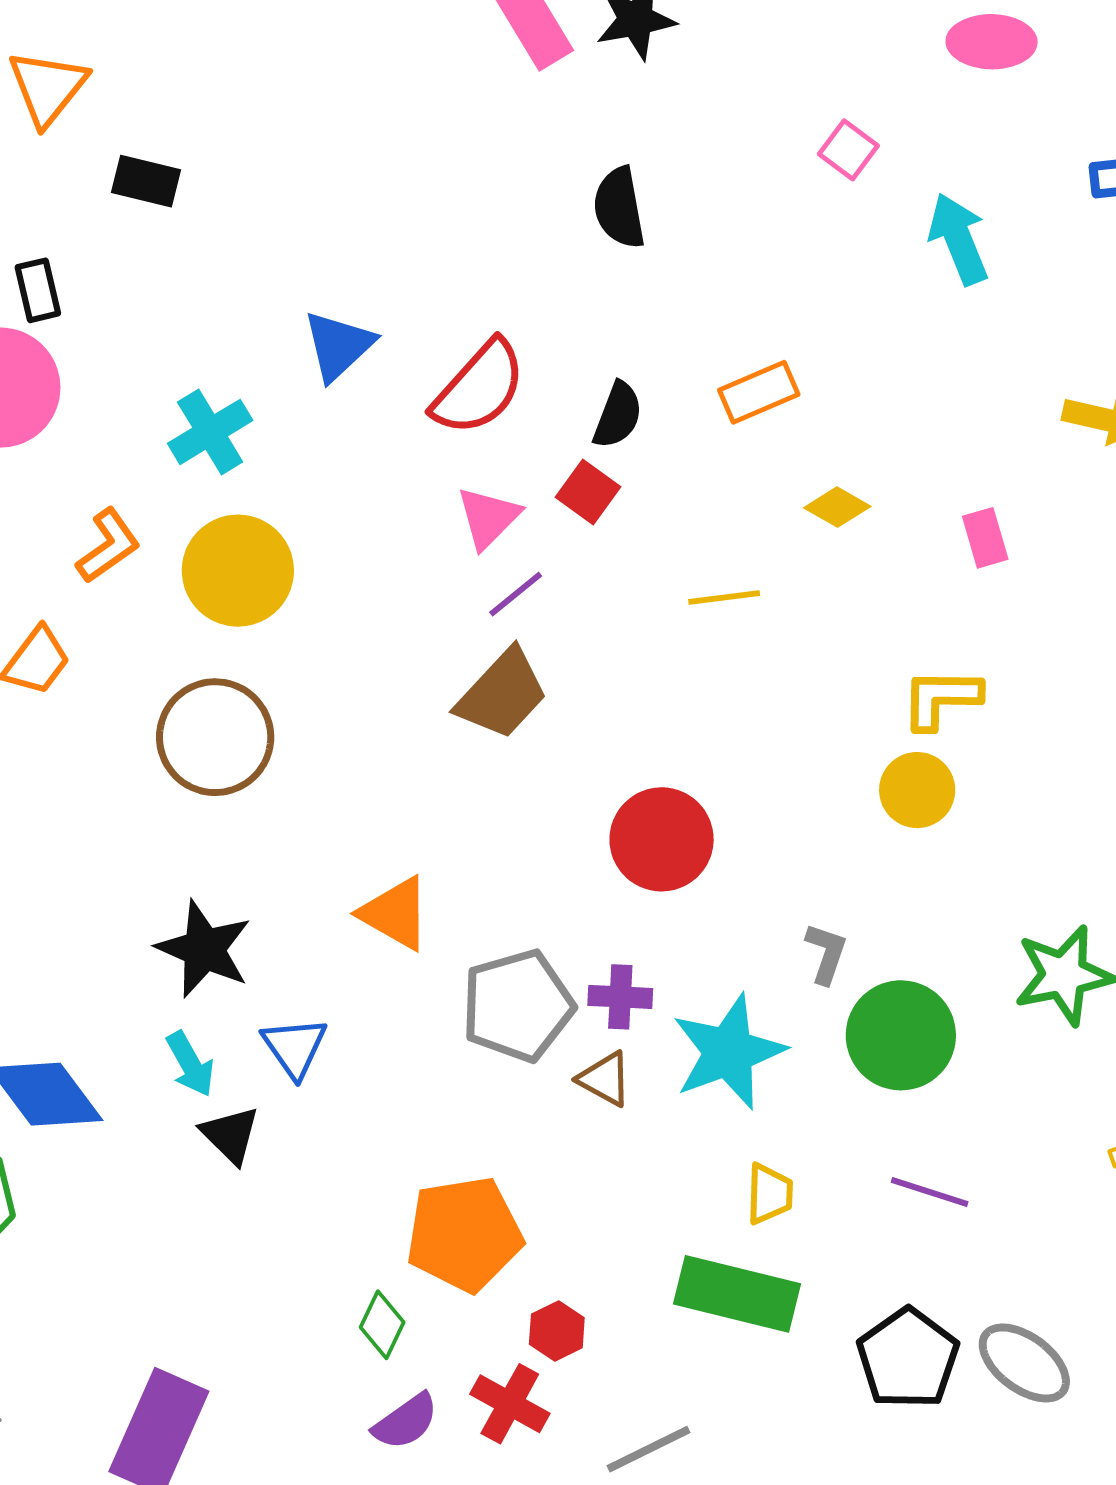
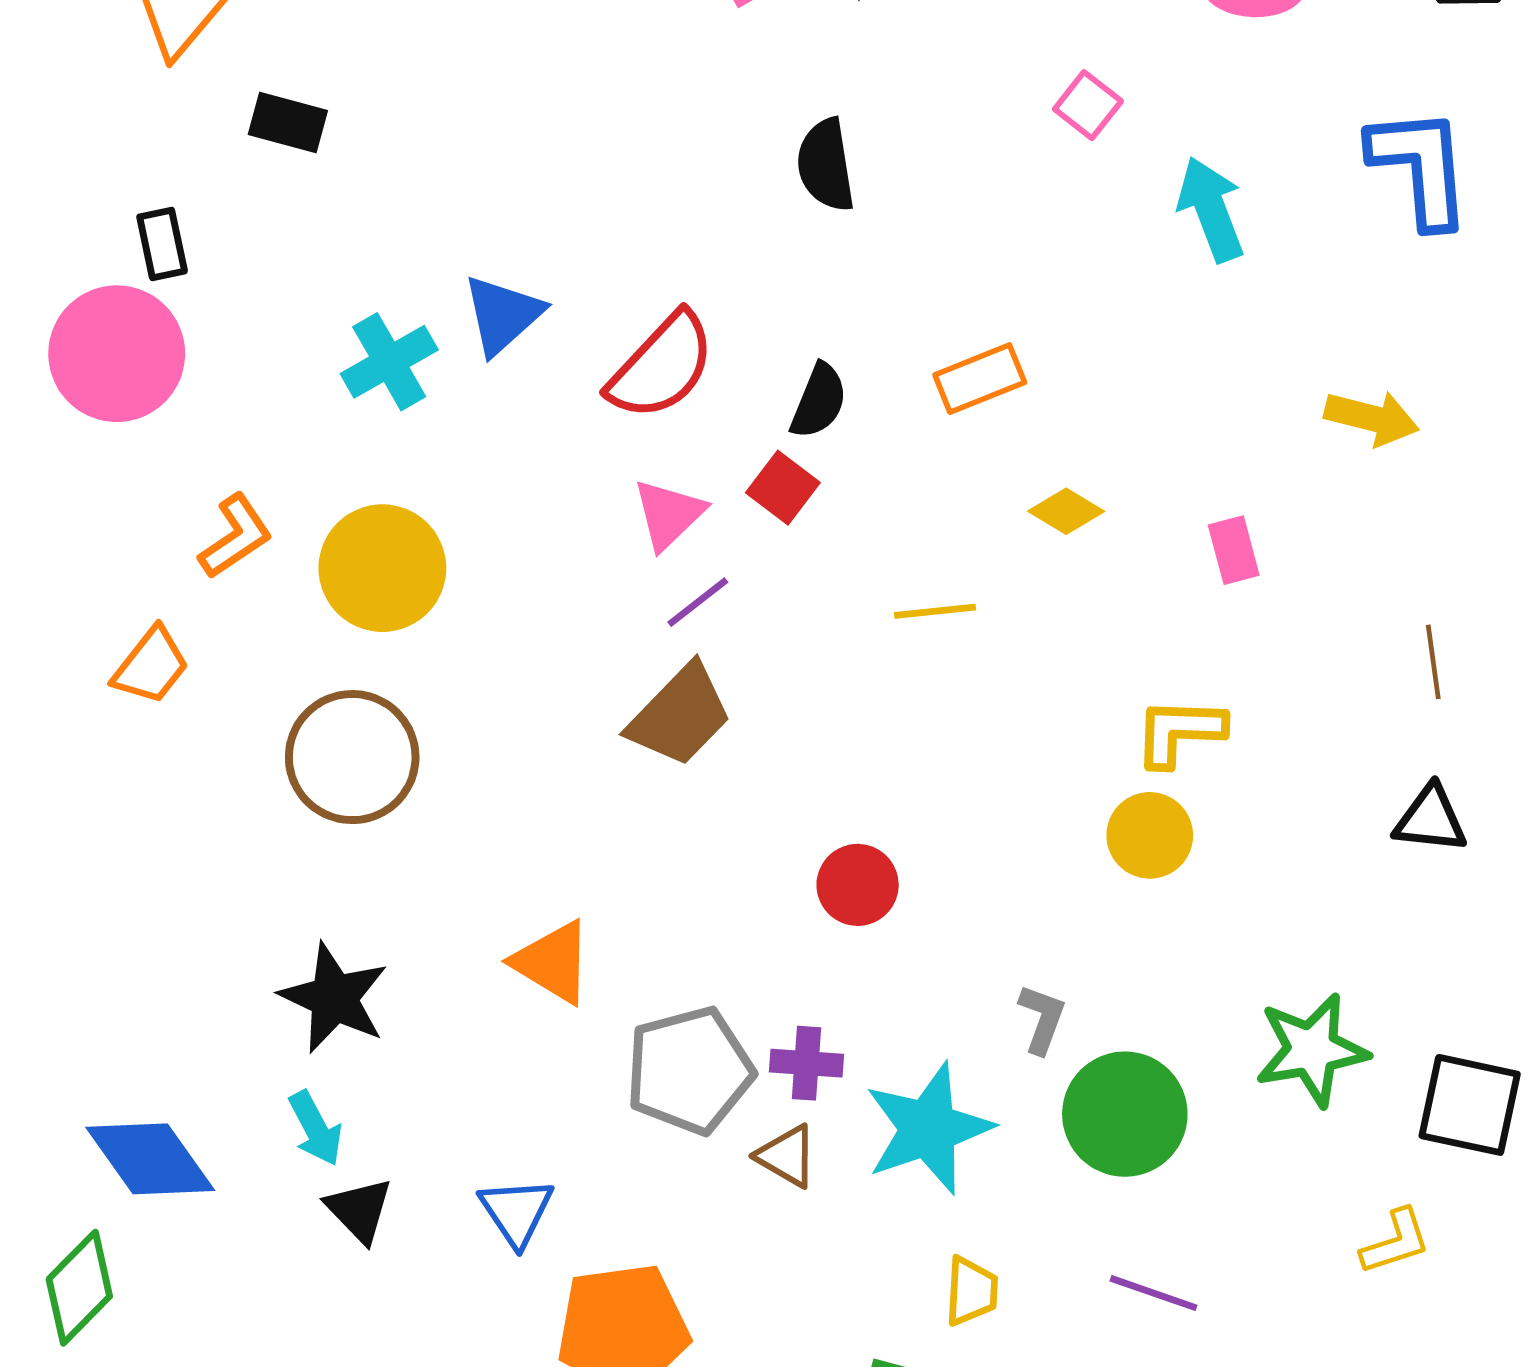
cyan cross: (210, 432) -> (389, 362), moved
red circle: (662, 839) -> (858, 885), size x0.7
blue triangle: (295, 1047) -> (516, 1212), moved

